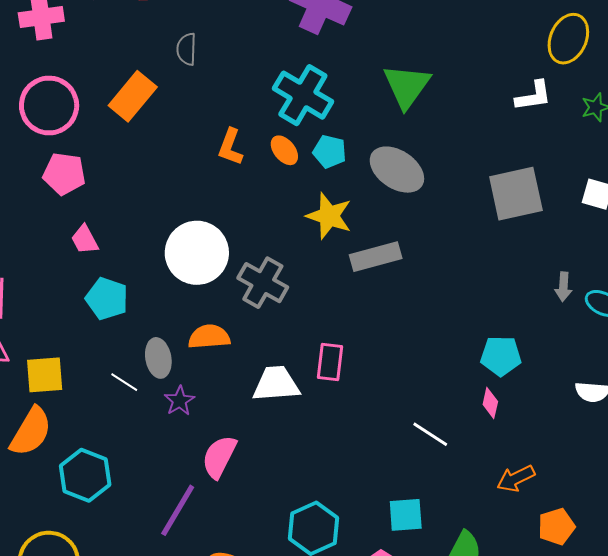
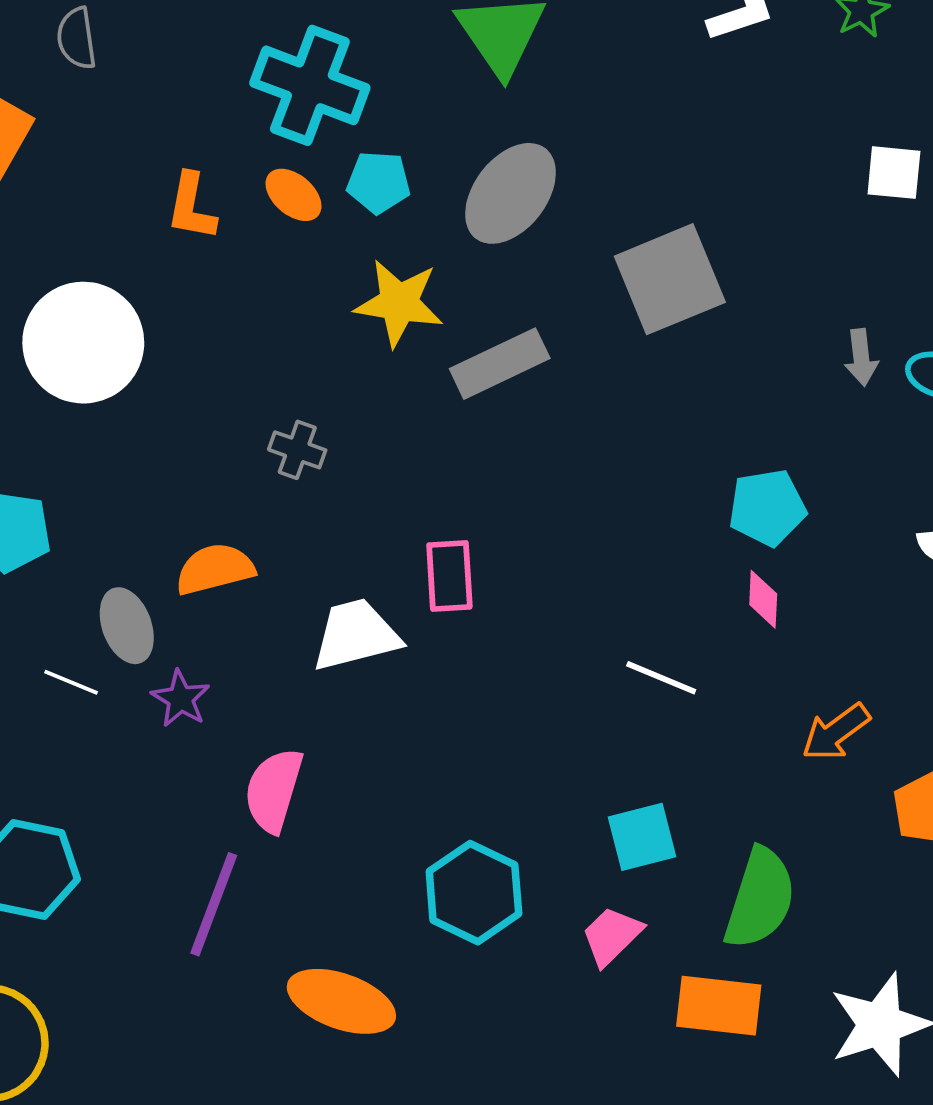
gray ellipse: (397, 170) -> (511, 193), turned -76
gray square: (516, 194) -> (670, 279), moved
white circle: (197, 253) -> (83, 343), moved
gray cross: (263, 283) -> (297, 450), size x0.6

